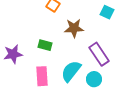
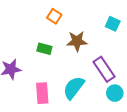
green rectangle: (45, 45) -> (44, 49), moved
cyan circle: (94, 79) -> (115, 93), moved

